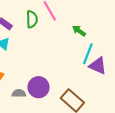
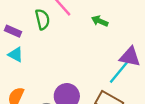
cyan line: (88, 54) -> (119, 72), moved, turned 30

